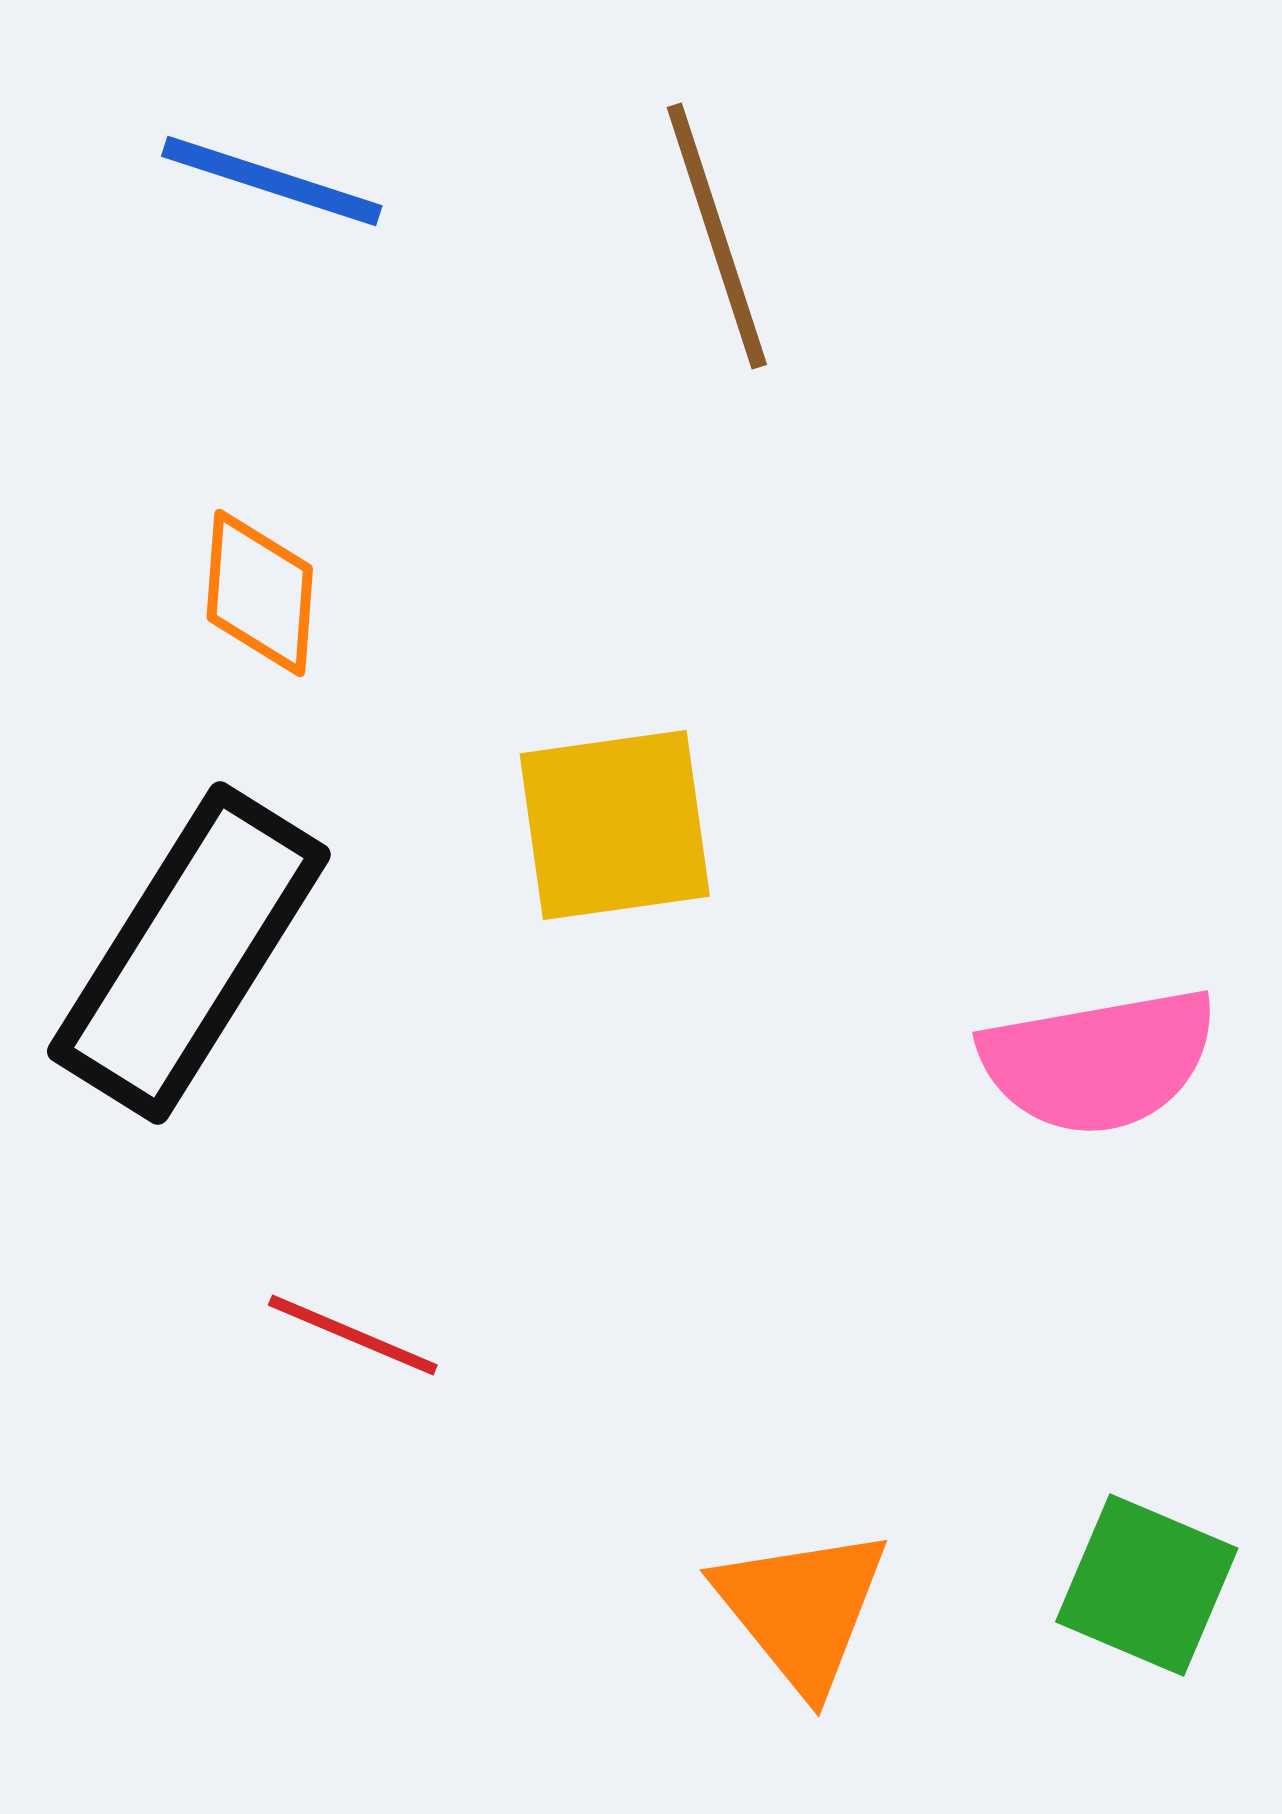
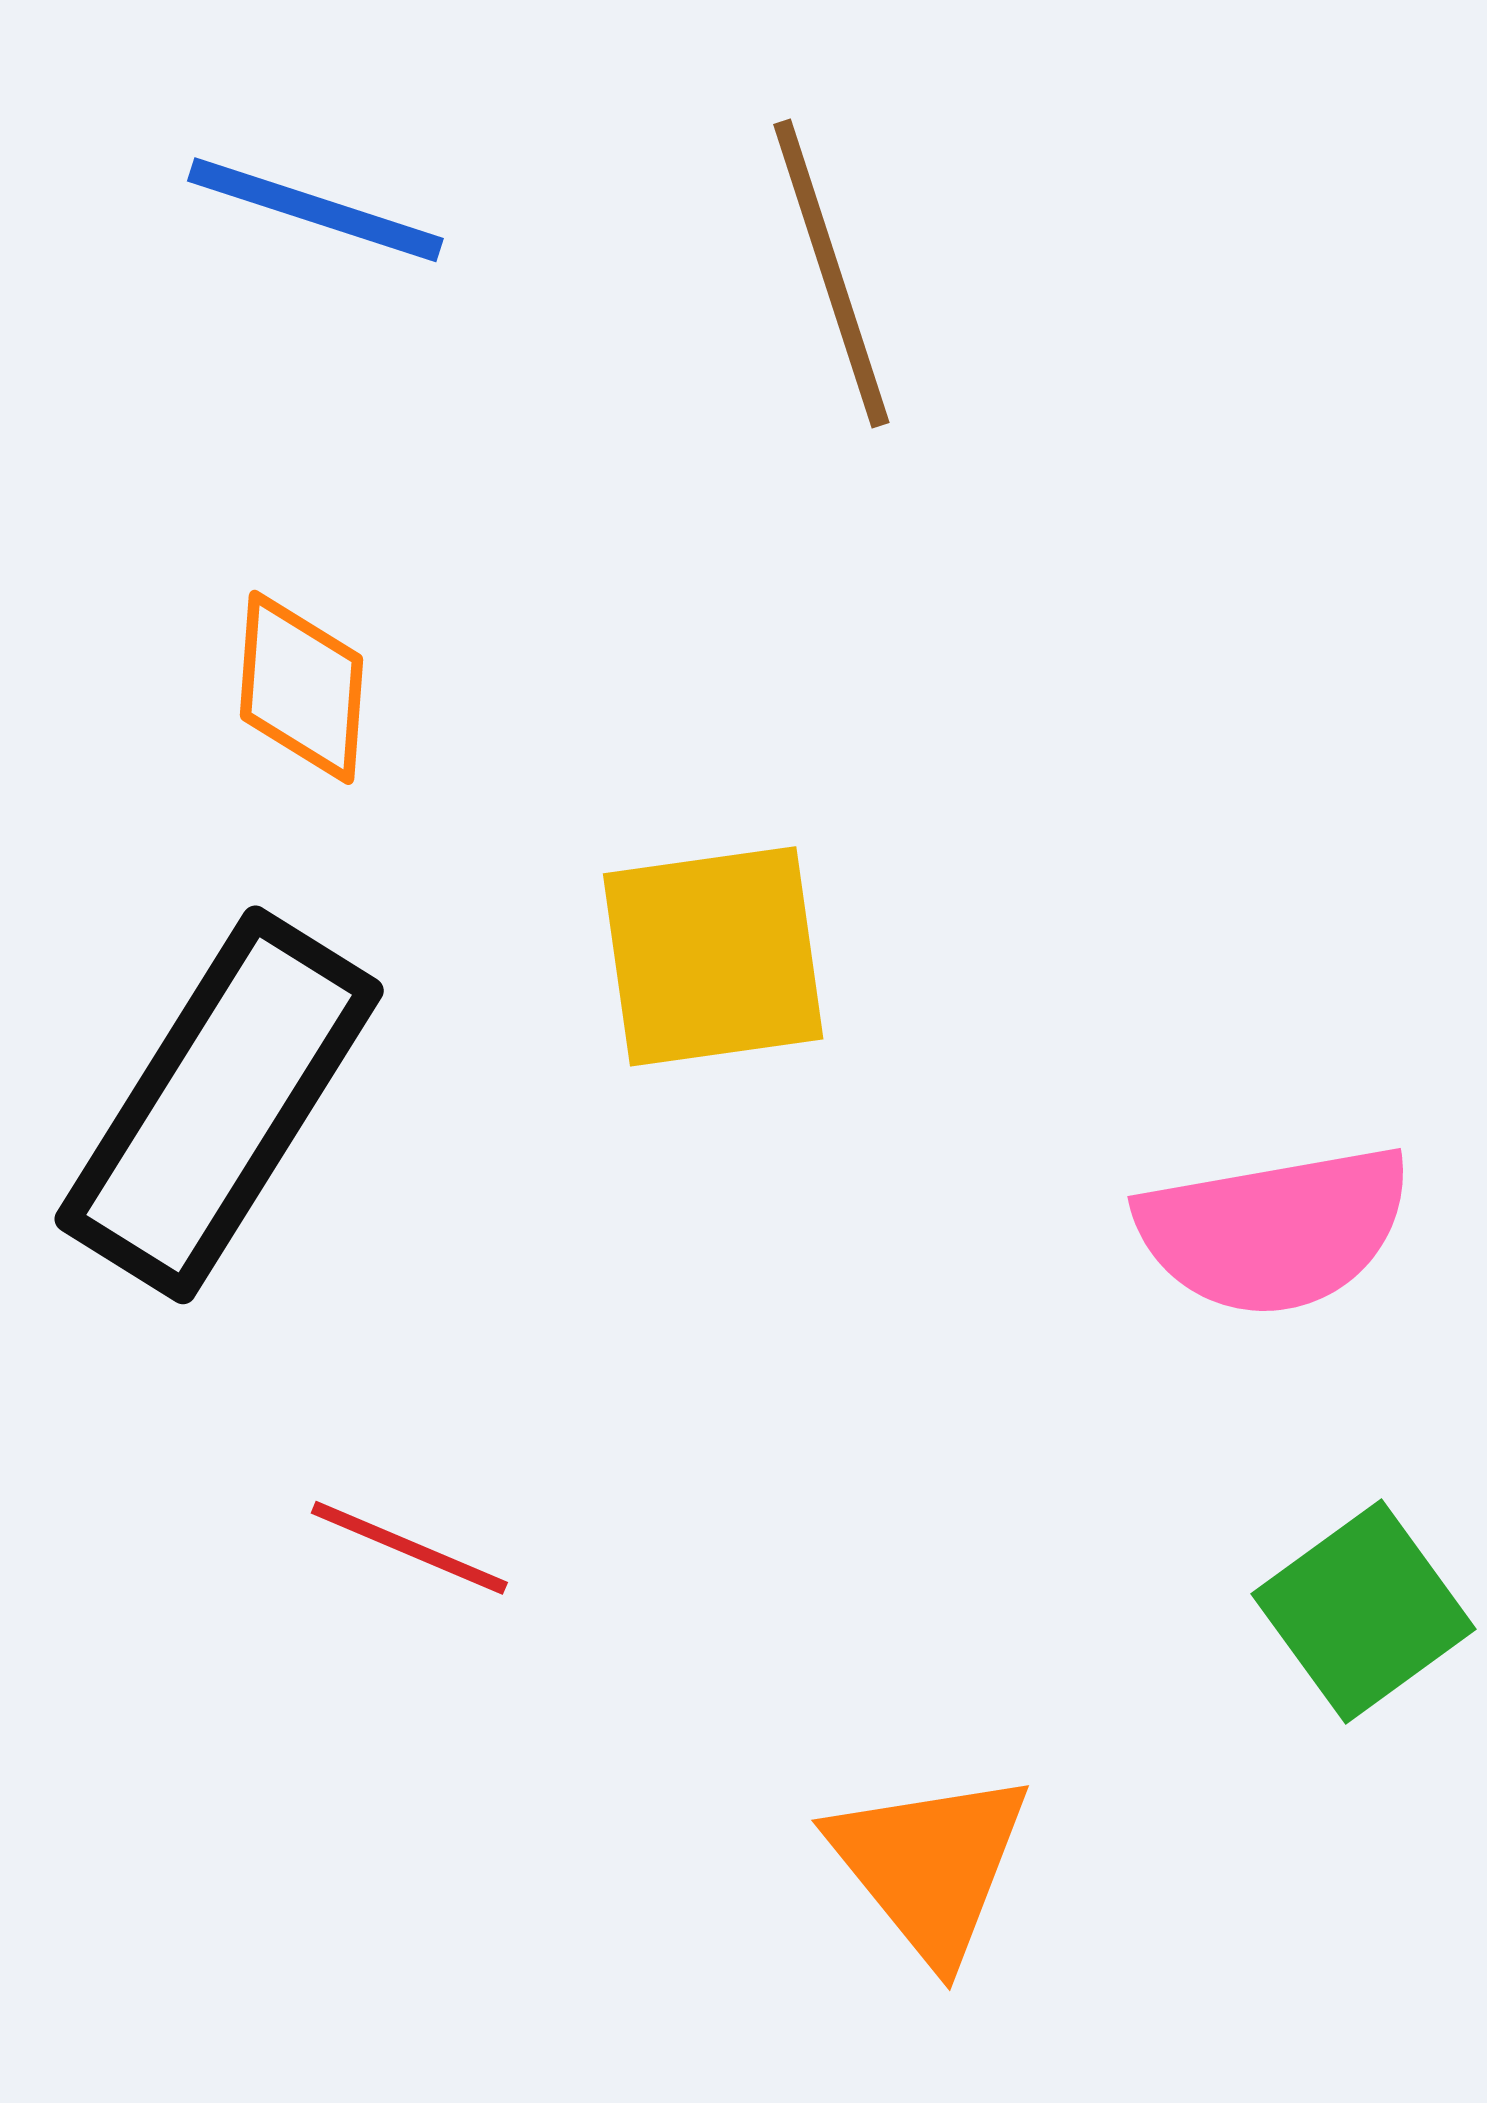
green square: (1147, 1585) -> (1364, 1612), moved, turned 31

